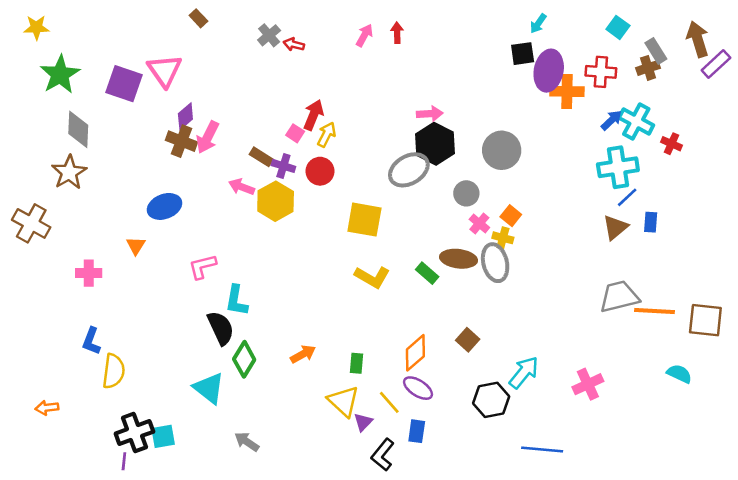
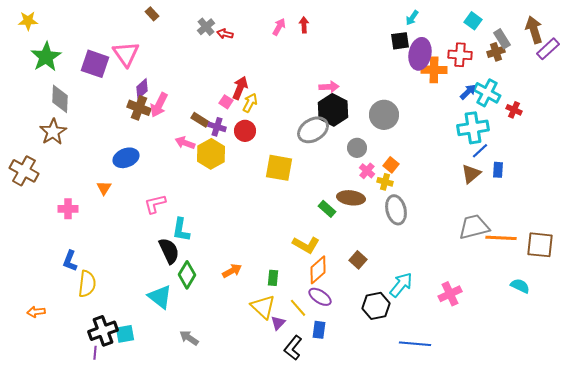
gray ellipse: (495, 263) -> (396, 210), moved
yellow L-shape: (372, 277) -> (306, 245), moved

